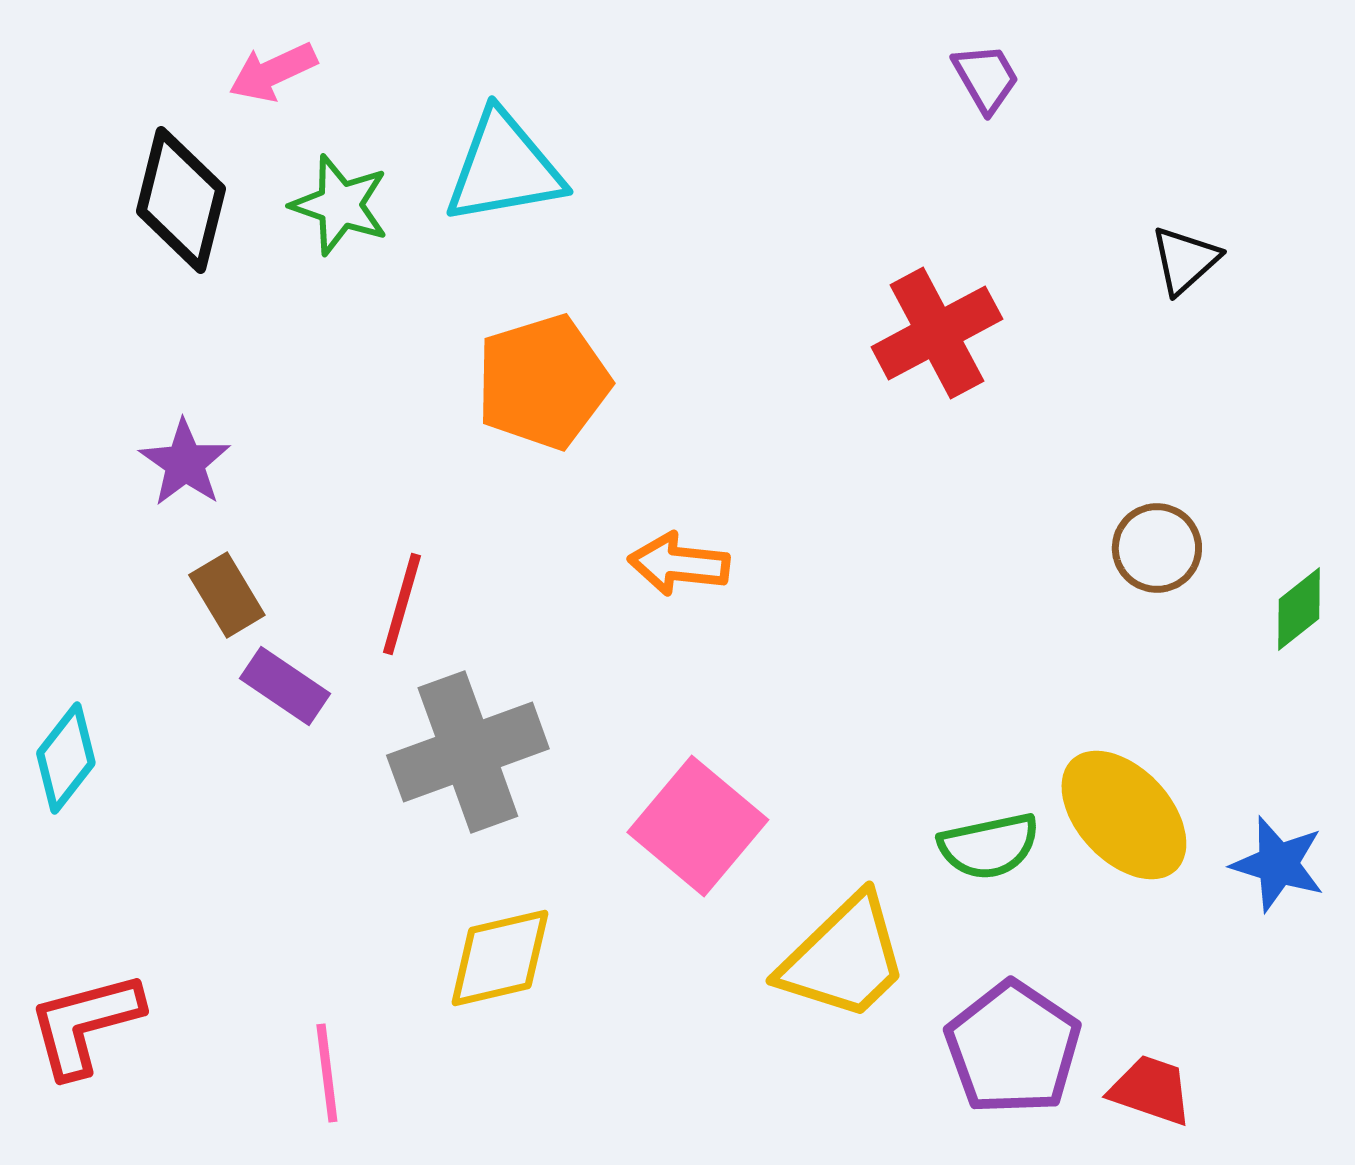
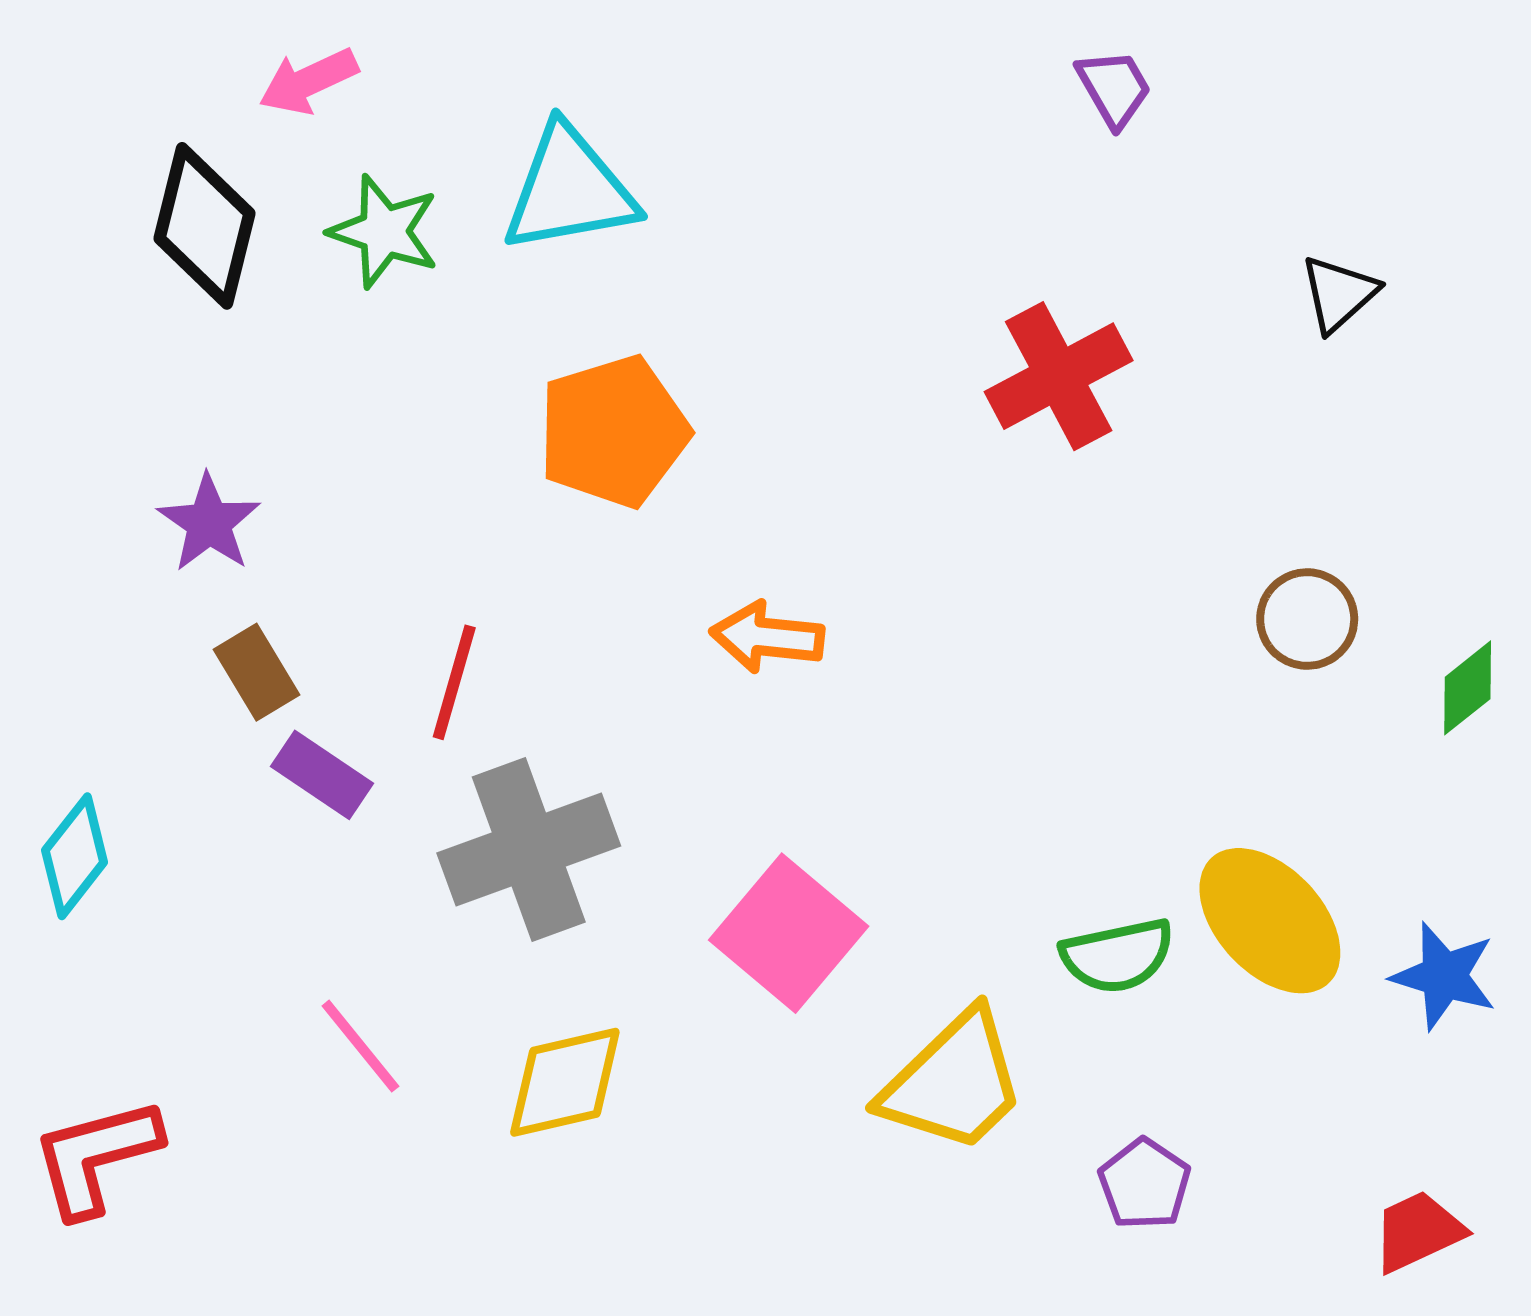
purple pentagon: (1013, 1048) -> (1144, 1184), size x0.6
pink line: (327, 1073) -> (360, 1046), moved, turned -32
red trapezoid: (1151, 1090) -> (1418, 1231), moved, turned -44

